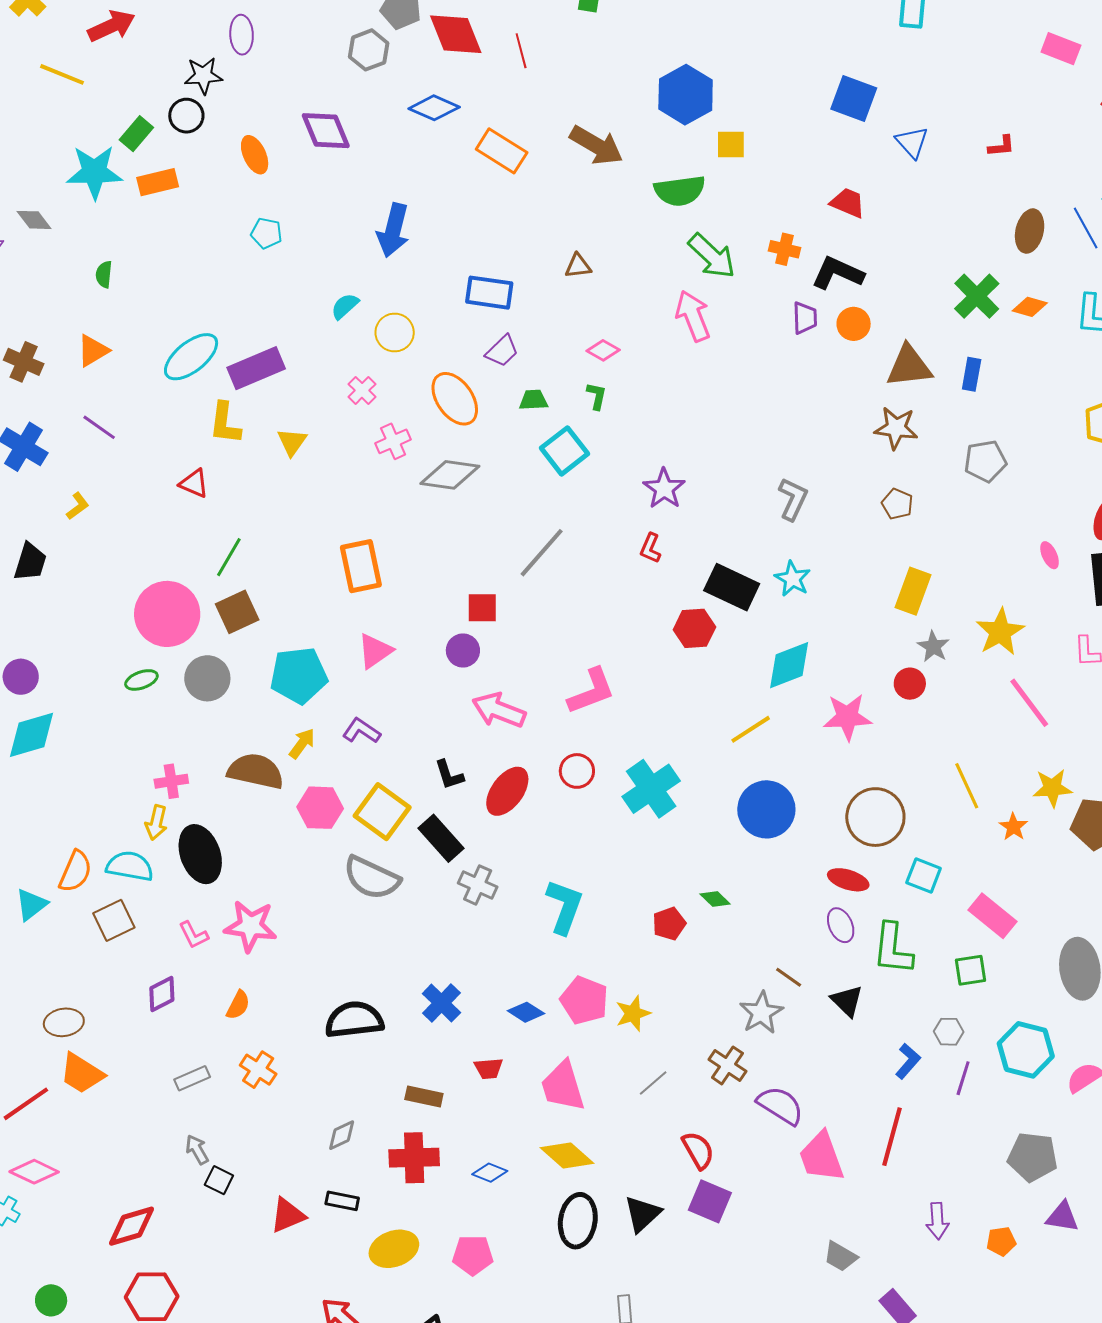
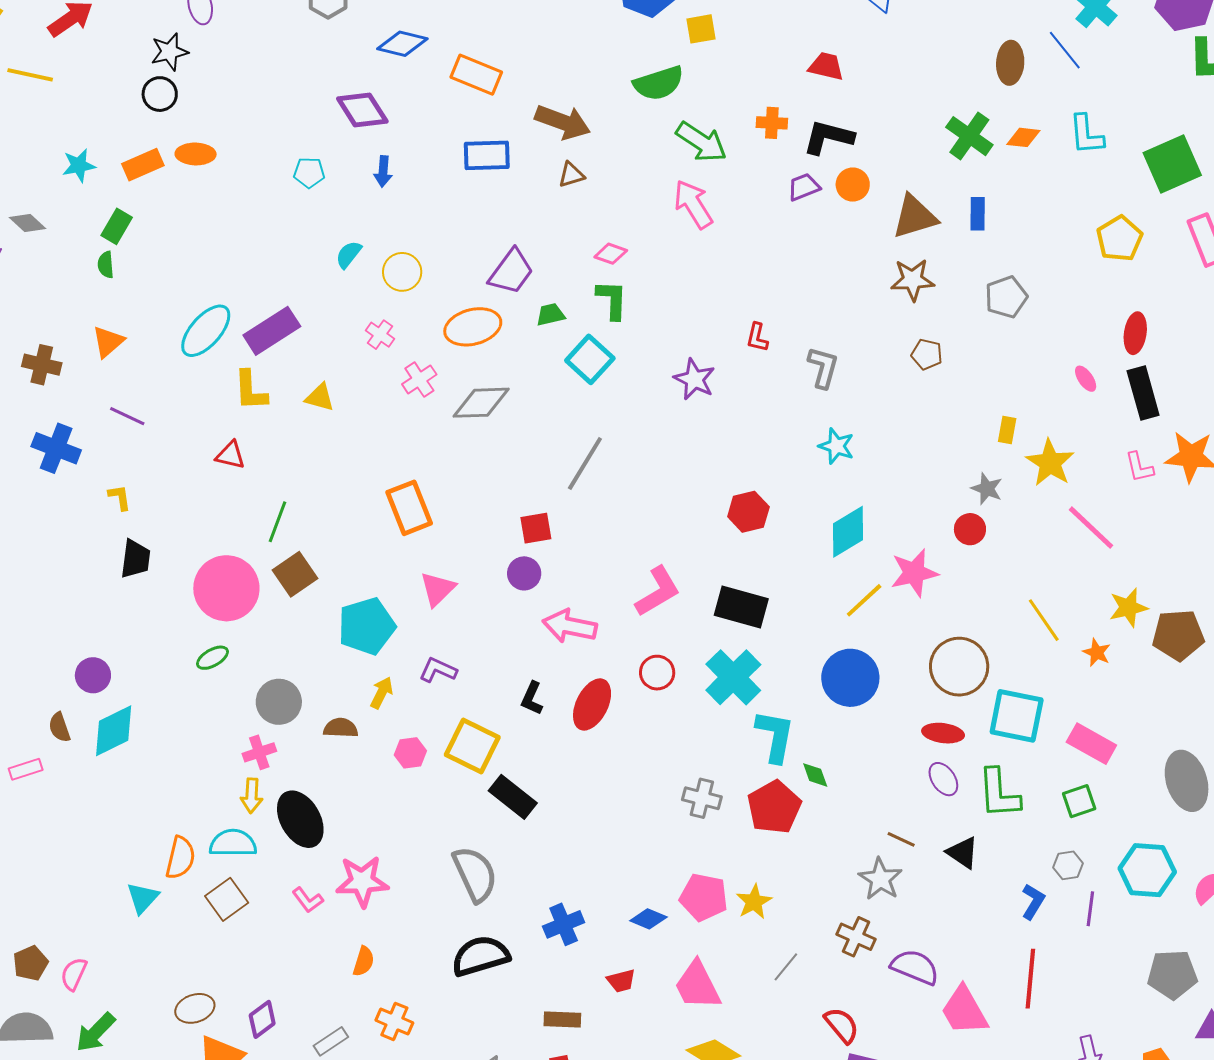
purple diamond: (326, 131) -> (362, 110), moved
green rectangle: (136, 134) -> (117, 226), moved
brown arrow: (596, 145) -> (563, 122), moved
orange ellipse: (255, 155) -> (196, 154), moved, turned -54
cyan star: (94, 172) -> (79, 165), size x0.6
blue arrow: (393, 230) -> (383, 171), size x0.6
cyan pentagon: (266, 233) -> (309, 173), moved
blue rectangle: (489, 293) -> (487, 155), moved
purple trapezoid: (805, 318) -> (804, 187), turned -100
purple trapezoid: (502, 351) -> (511, 272), size x1.4
green L-shape: (597, 396) -> (612, 300), size x1.5
orange ellipse: (455, 399) -> (473, 327), turned -60
yellow triangle: (292, 442) -> (320, 397), turned -40
yellow L-shape: (78, 506) -> (120, 497), turned -52
red L-shape: (650, 548) -> (757, 337), moved
black trapezoid: (30, 562) -> (136, 559), moved
black rectangle: (732, 587) -> (741, 607), moved
yellow rectangle: (913, 591) -> (1007, 430), moved, size x0.6
gray circle: (207, 678) -> (279, 702), moved
yellow line: (751, 729) -> (864, 600), moved
brown semicircle: (256, 771) -> (341, 728), size x0.6
black L-shape: (449, 775) -> (532, 698), turned 52
pink hexagon: (320, 808) -> (410, 753), size x0.7
black rectangle: (441, 838) -> (513, 797), moved
cyan square: (924, 875) -> (1017, 716), size x1.6
gray semicircle: (372, 878) -> (475, 874), moved, turned -130
gray cross: (478, 885) -> (702, 798), moved
green diamond: (715, 899) -> (815, 775), turned 36
cyan L-shape: (564, 907) -> (775, 736), moved
red pentagon: (669, 924) -> (774, 807), size x1.6
purple diamond: (162, 994) -> (262, 1019), moved
blue cross: (441, 1003) -> (564, 924), turned 33

